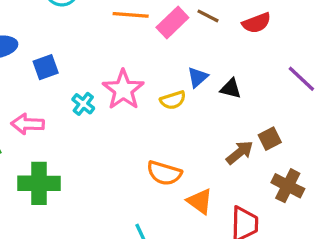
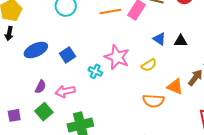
blue triangle: (198, 77) -> (159, 39), turned -32
yellow semicircle: (173, 100) -> (149, 65), moved
orange triangle: (200, 201) -> (175, 87), moved

